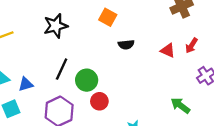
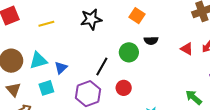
black line: (62, 69) -> (102, 66), moved
green circle: (87, 80) -> (129, 52), moved
blue triangle: (26, 84) -> (61, 68), turned -32

